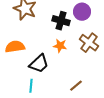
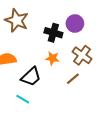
cyan line: (31, 86) -> (23, 99), turned -64
brown line: (76, 86) -> (73, 79), moved

